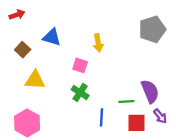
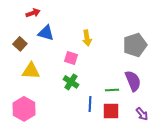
red arrow: (17, 15) -> (33, 13), moved
gray pentagon: (152, 29) -> (135, 45), moved
purple arrow: (160, 116) -> (142, 114), moved
red square: (136, 123) -> (111, 111), moved

